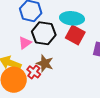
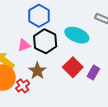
red square: (75, 35) -> (73, 67), moved
red cross: (34, 72) -> (23, 86), moved

